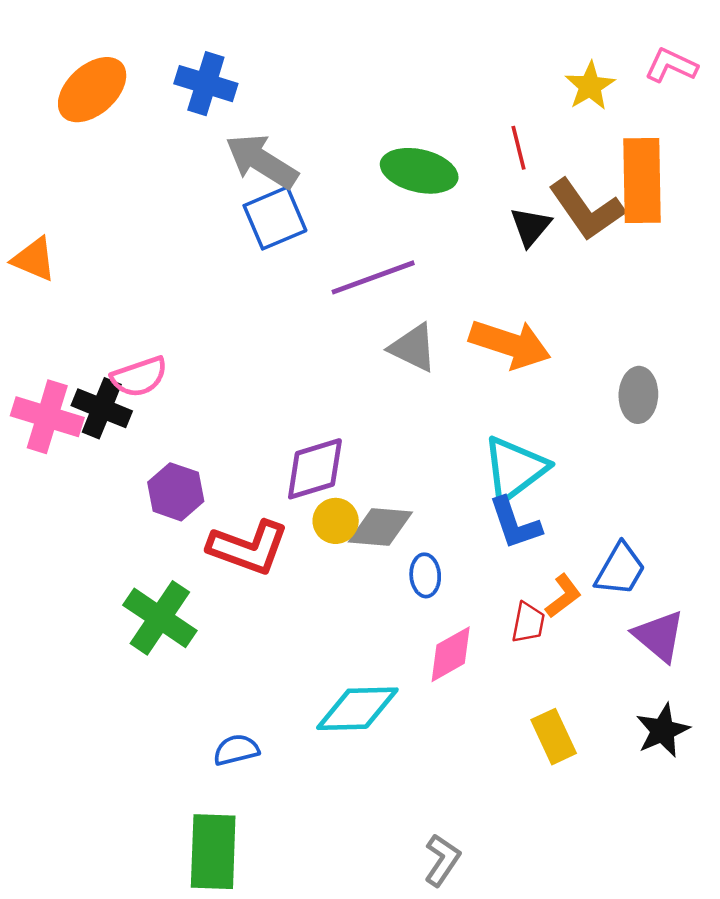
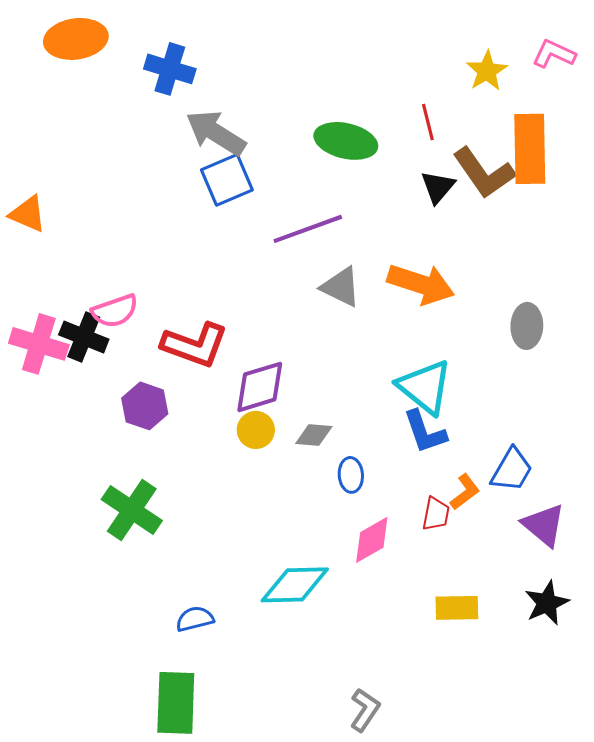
orange ellipse: (92, 90) -> (76, 39), moved, turned 34
cyan triangle: (515, 469) -> (425, 387), turned -44
yellow circle: (336, 521) -> (256, 430), moved
gray diamond: (380, 527) -> (314, 435), size x0.7
red L-shape: (248, 548) -> (195, 345), moved
yellow rectangle: (554, 737) -> (457, 608), turned -66

